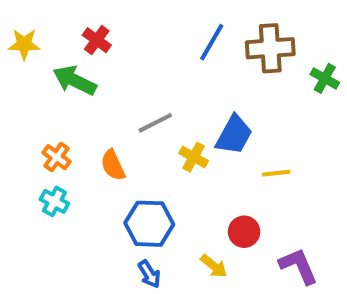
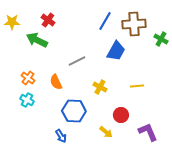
blue trapezoid: (234, 135) -> (116, 51), moved
yellow cross: (194, 157) -> (100, 87), moved
blue arrow: (149, 274) -> (61, 136), moved

